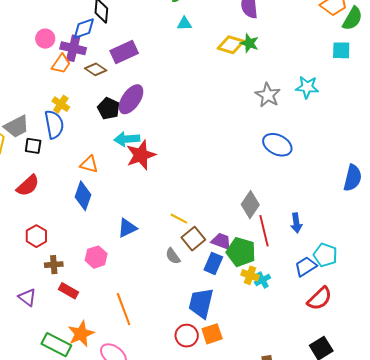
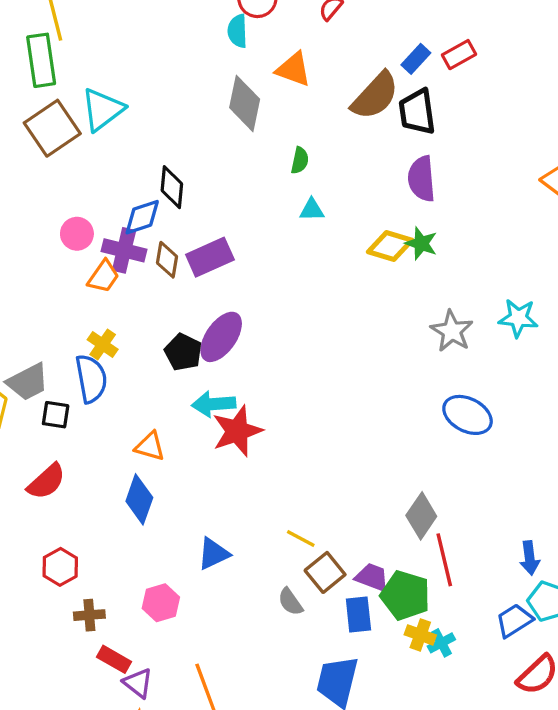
brown diamond: (96, 69) -> (167, 260), moved, turned 65
blue arrow: (296, 223) -> (530, 558), moved
blue rectangle: (213, 263) -> (358, 614), turned -30
purple triangle: (27, 297) -> (138, 683), moved

